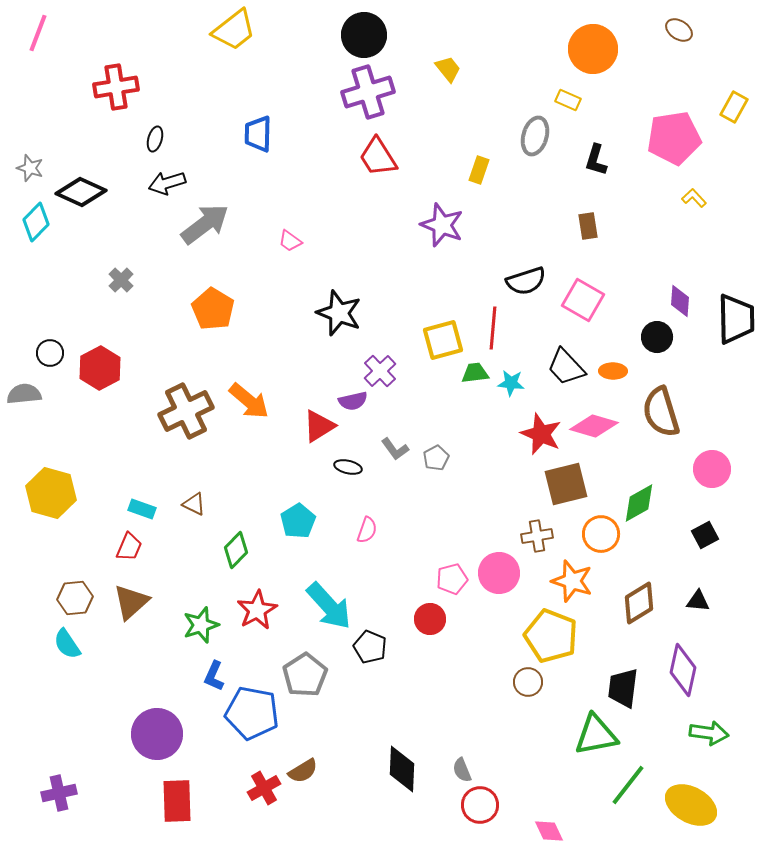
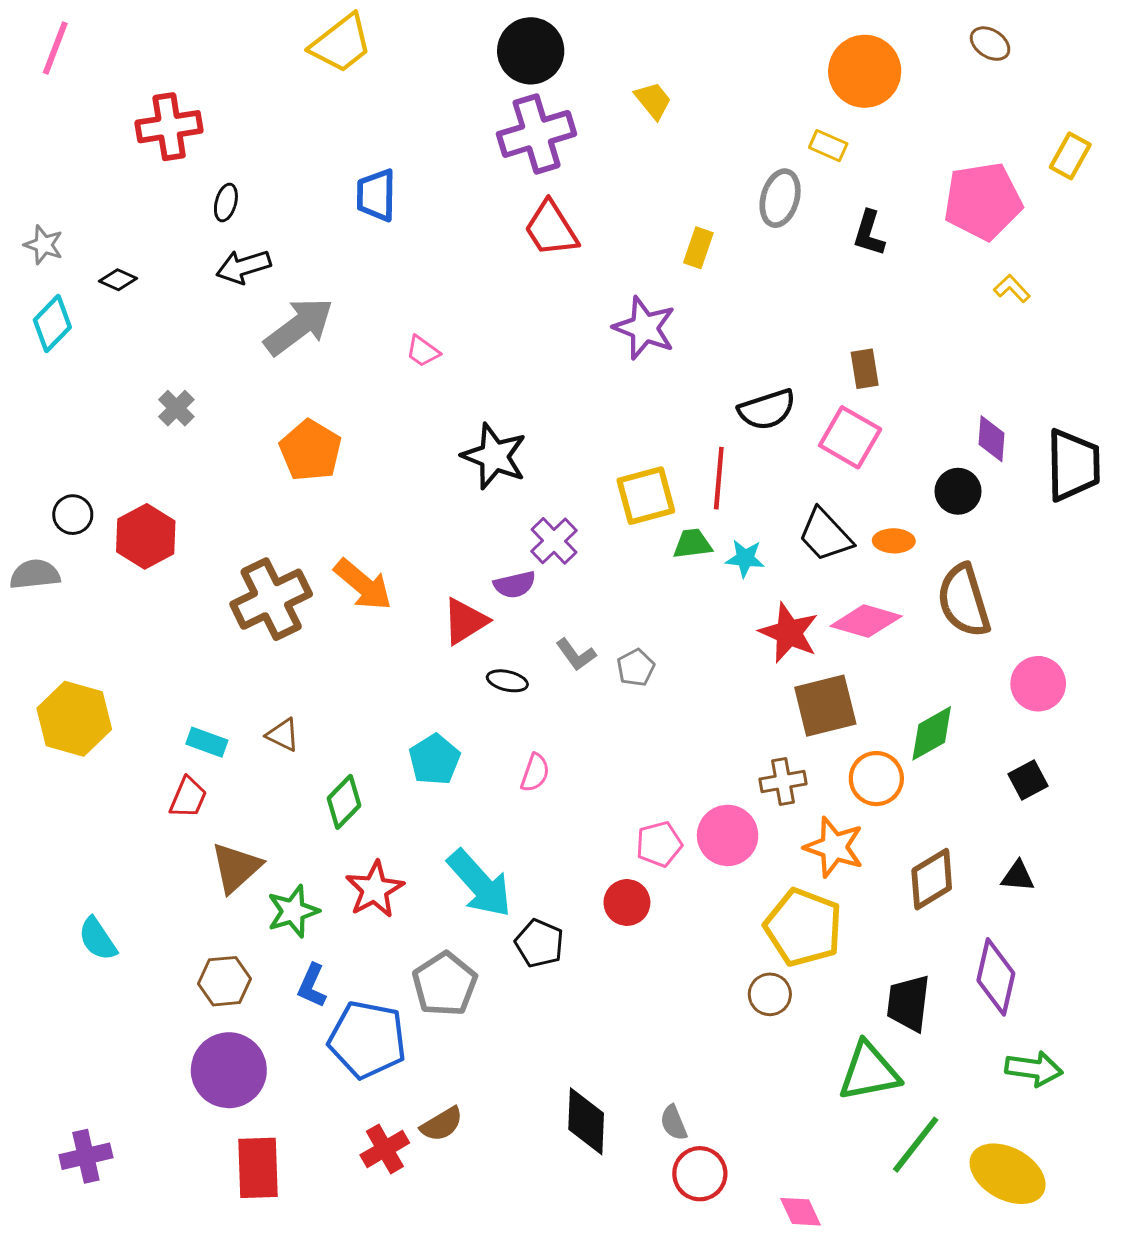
black diamond: (81, 192) -> (118, 280), size x0.5
brown rectangle: (588, 226) -> (865, 369), moved
brown hexagon: (75, 598) -> (224, 981), moved
brown triangle: (131, 602) -> (236, 867), moved

